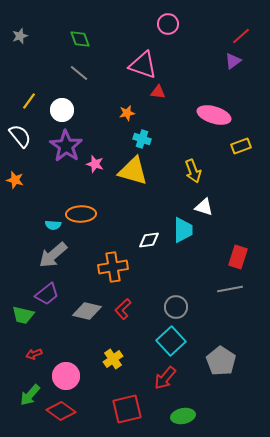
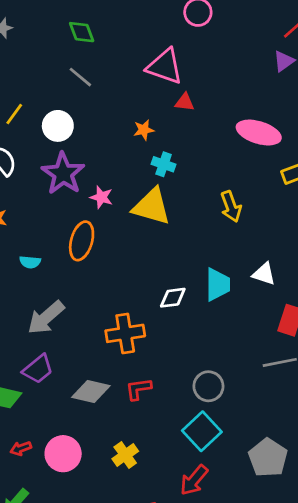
white triangle: (204, 207) -> (264, 274), moved
orange ellipse: (81, 214) -> (82, 241), moved, turned -72
cyan semicircle: (53, 225) -> (30, 262), moved
red L-shape: (123, 309) -> (138, 389), turned 35
pink circle: (66, 376) -> (63, 454), moved

